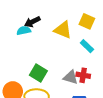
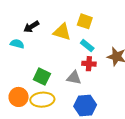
cyan semicircle: (24, 31) -> (17, 44), moved, turned 32
red cross: (83, 75) -> (89, 64), moved

